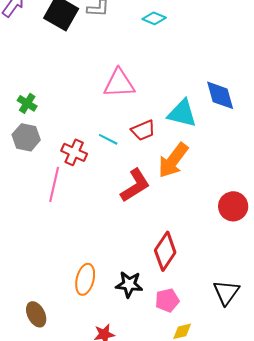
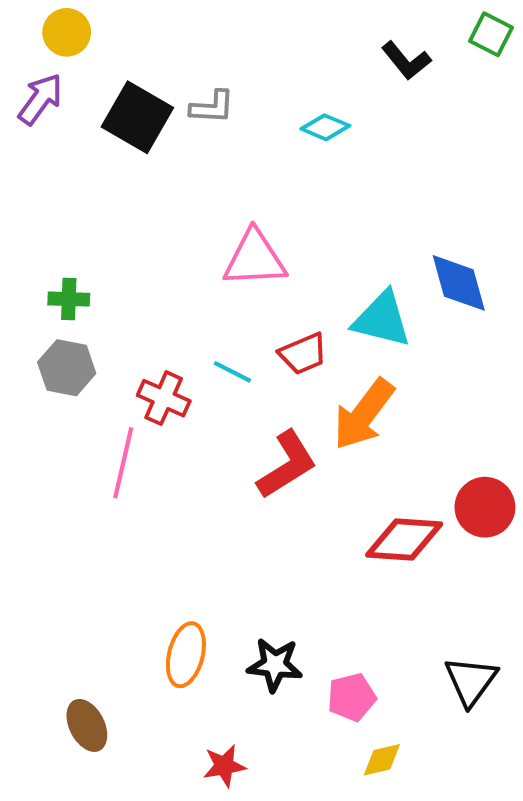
green cross: (27, 103) -> (69, 299), turned -30
red diamond: (165, 251) -> (404, 540), moved, turned 60

